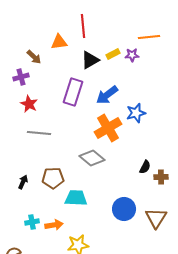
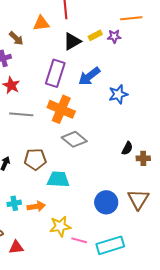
orange cross: (108, 128) -> (61, 109), moved, turned -36
blue circle: (124, 209) -> (106, 202), moved

